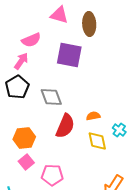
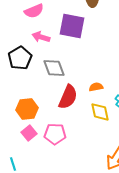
pink arrow: (21, 61) -> (41, 37), moved, turned -108
pink pentagon: (52, 175) -> (55, 134), moved

